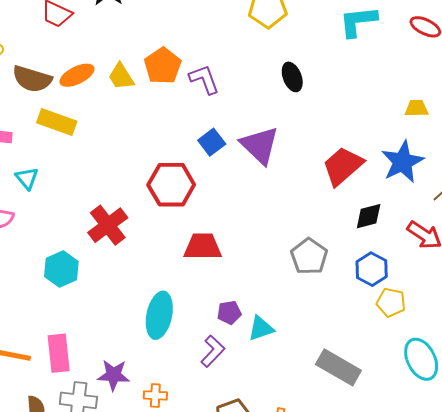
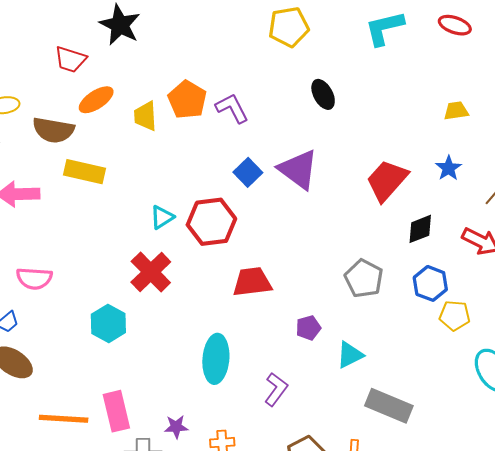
orange ellipse: (77, 75) -> (96, 100), moved
yellow trapezoid: (121, 77) -> (145, 116), turned 36
blue star: (403, 162) -> (449, 168), size x0.6
cyan triangle: (27, 178) -> (162, 217), moved, turned 45
purple pentagon: (229, 313) -> (308, 328), moved
cyan triangle: (261, 328) -> (350, 355), moved
gray rectangle: (338, 367) -> (389, 406), moved
purple star: (114, 375) -> (176, 427), size x0.7

